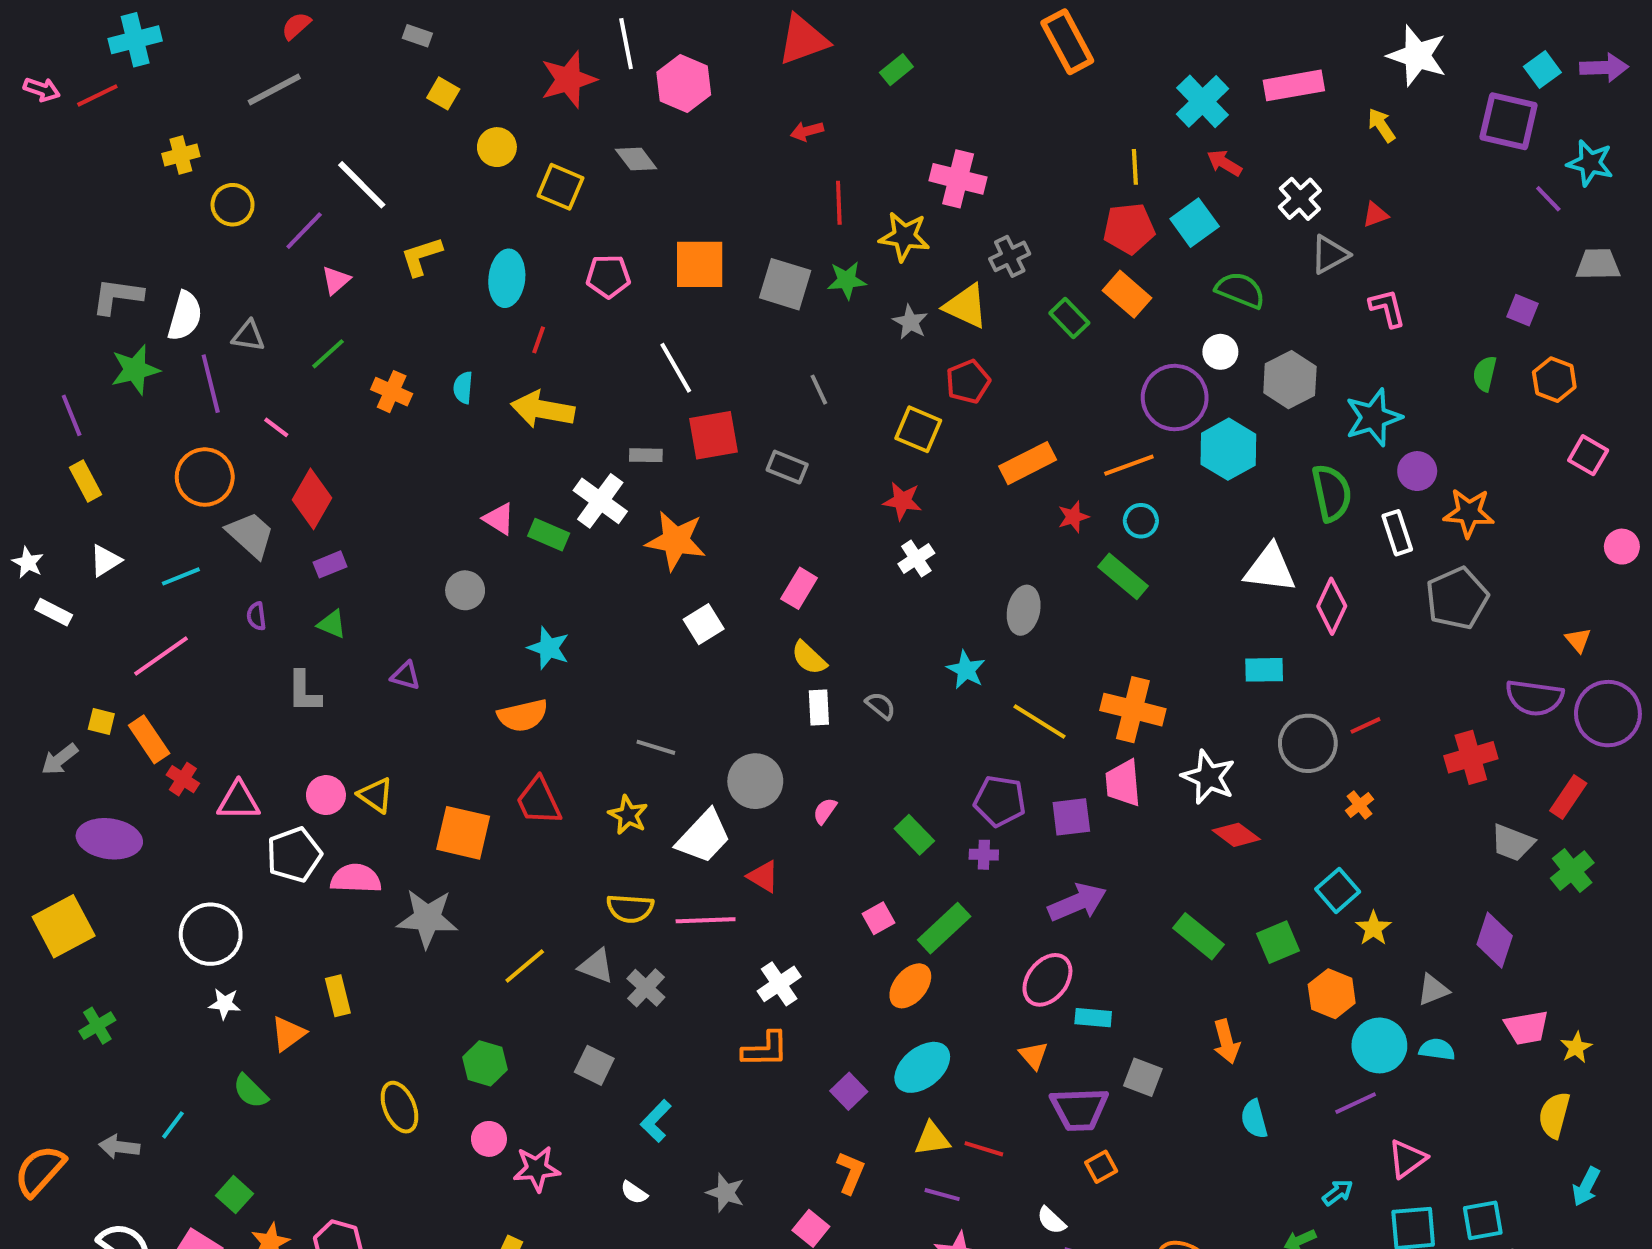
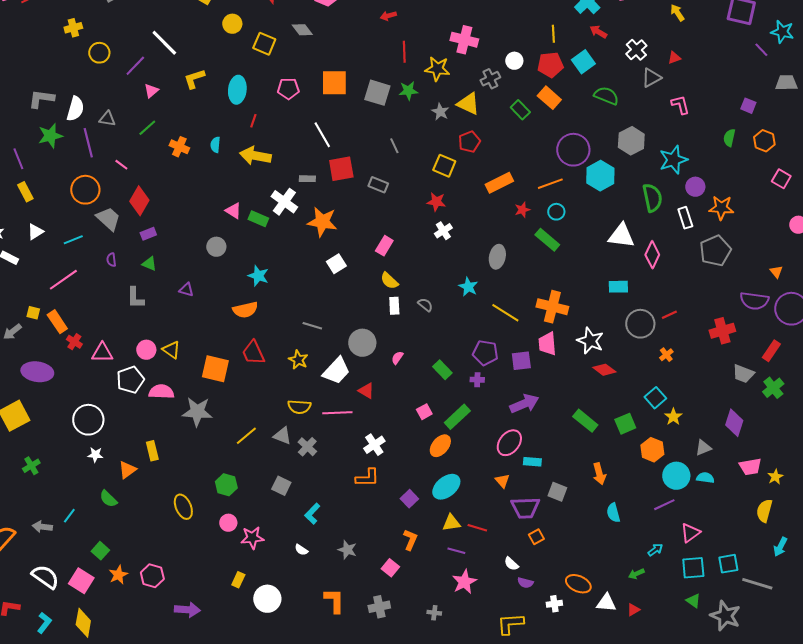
white circle: (1220, 352) -> (514, 61), moved

